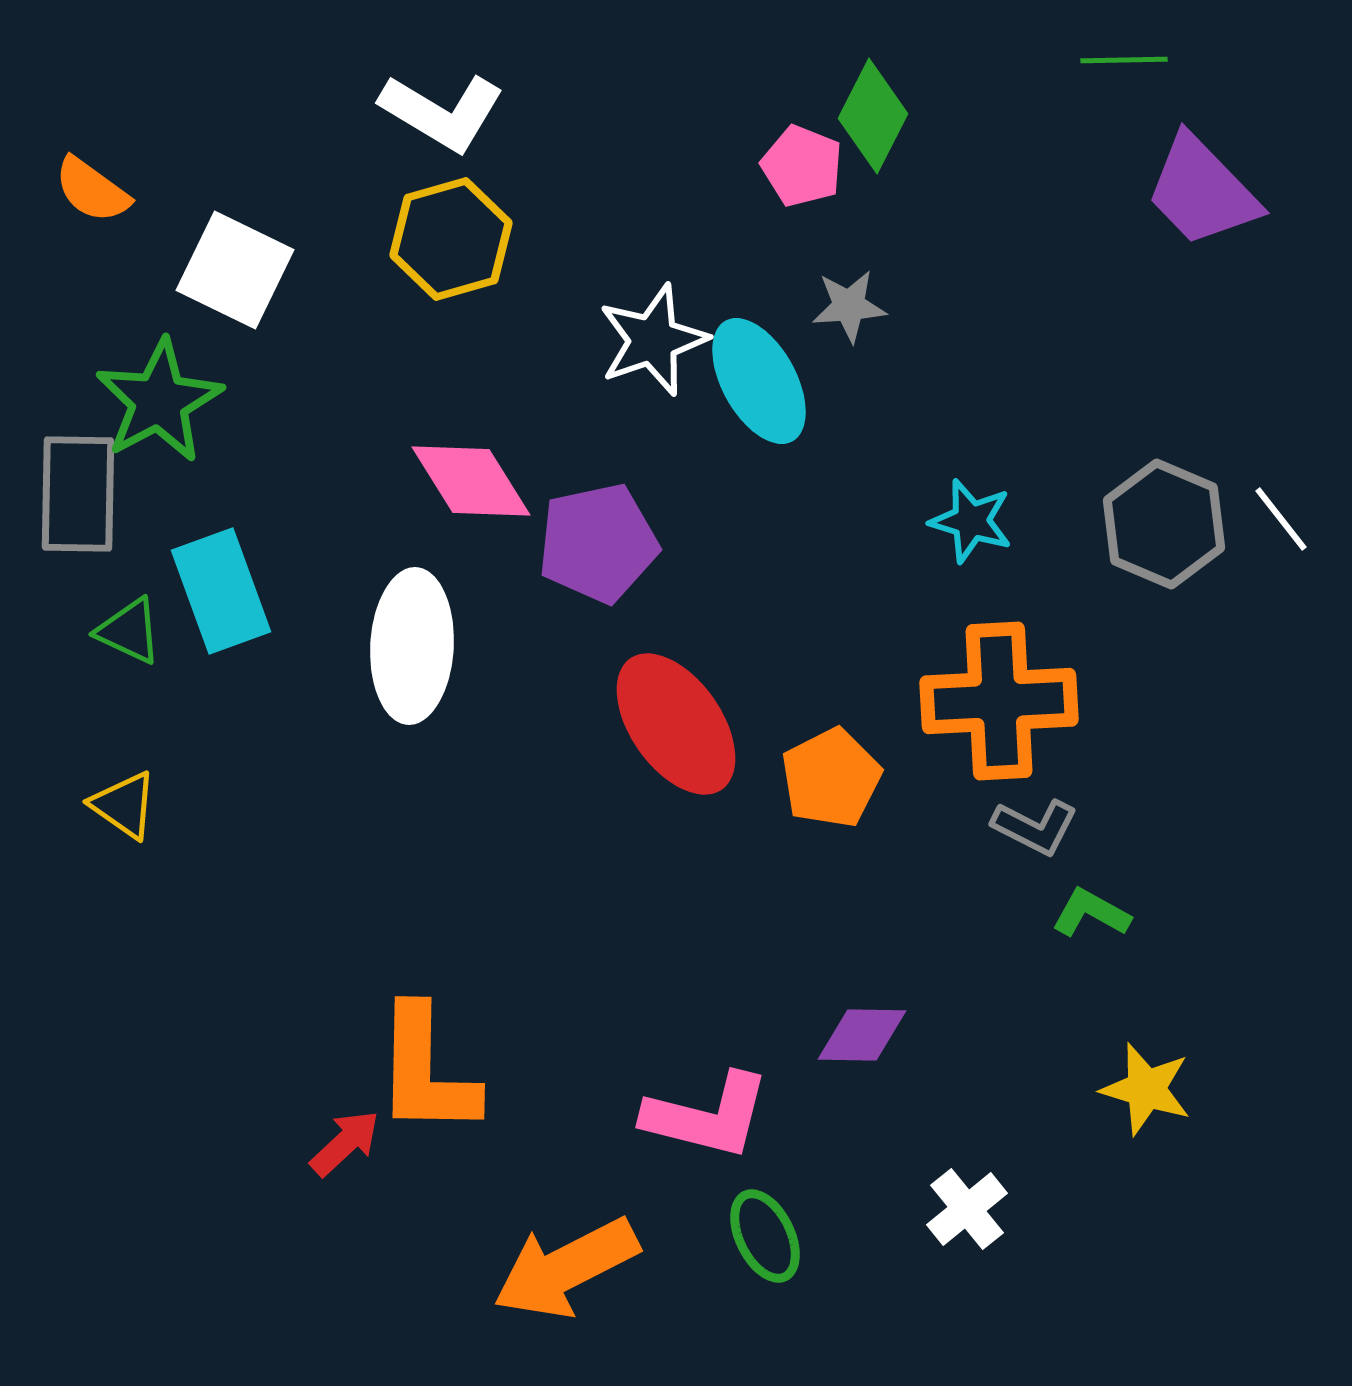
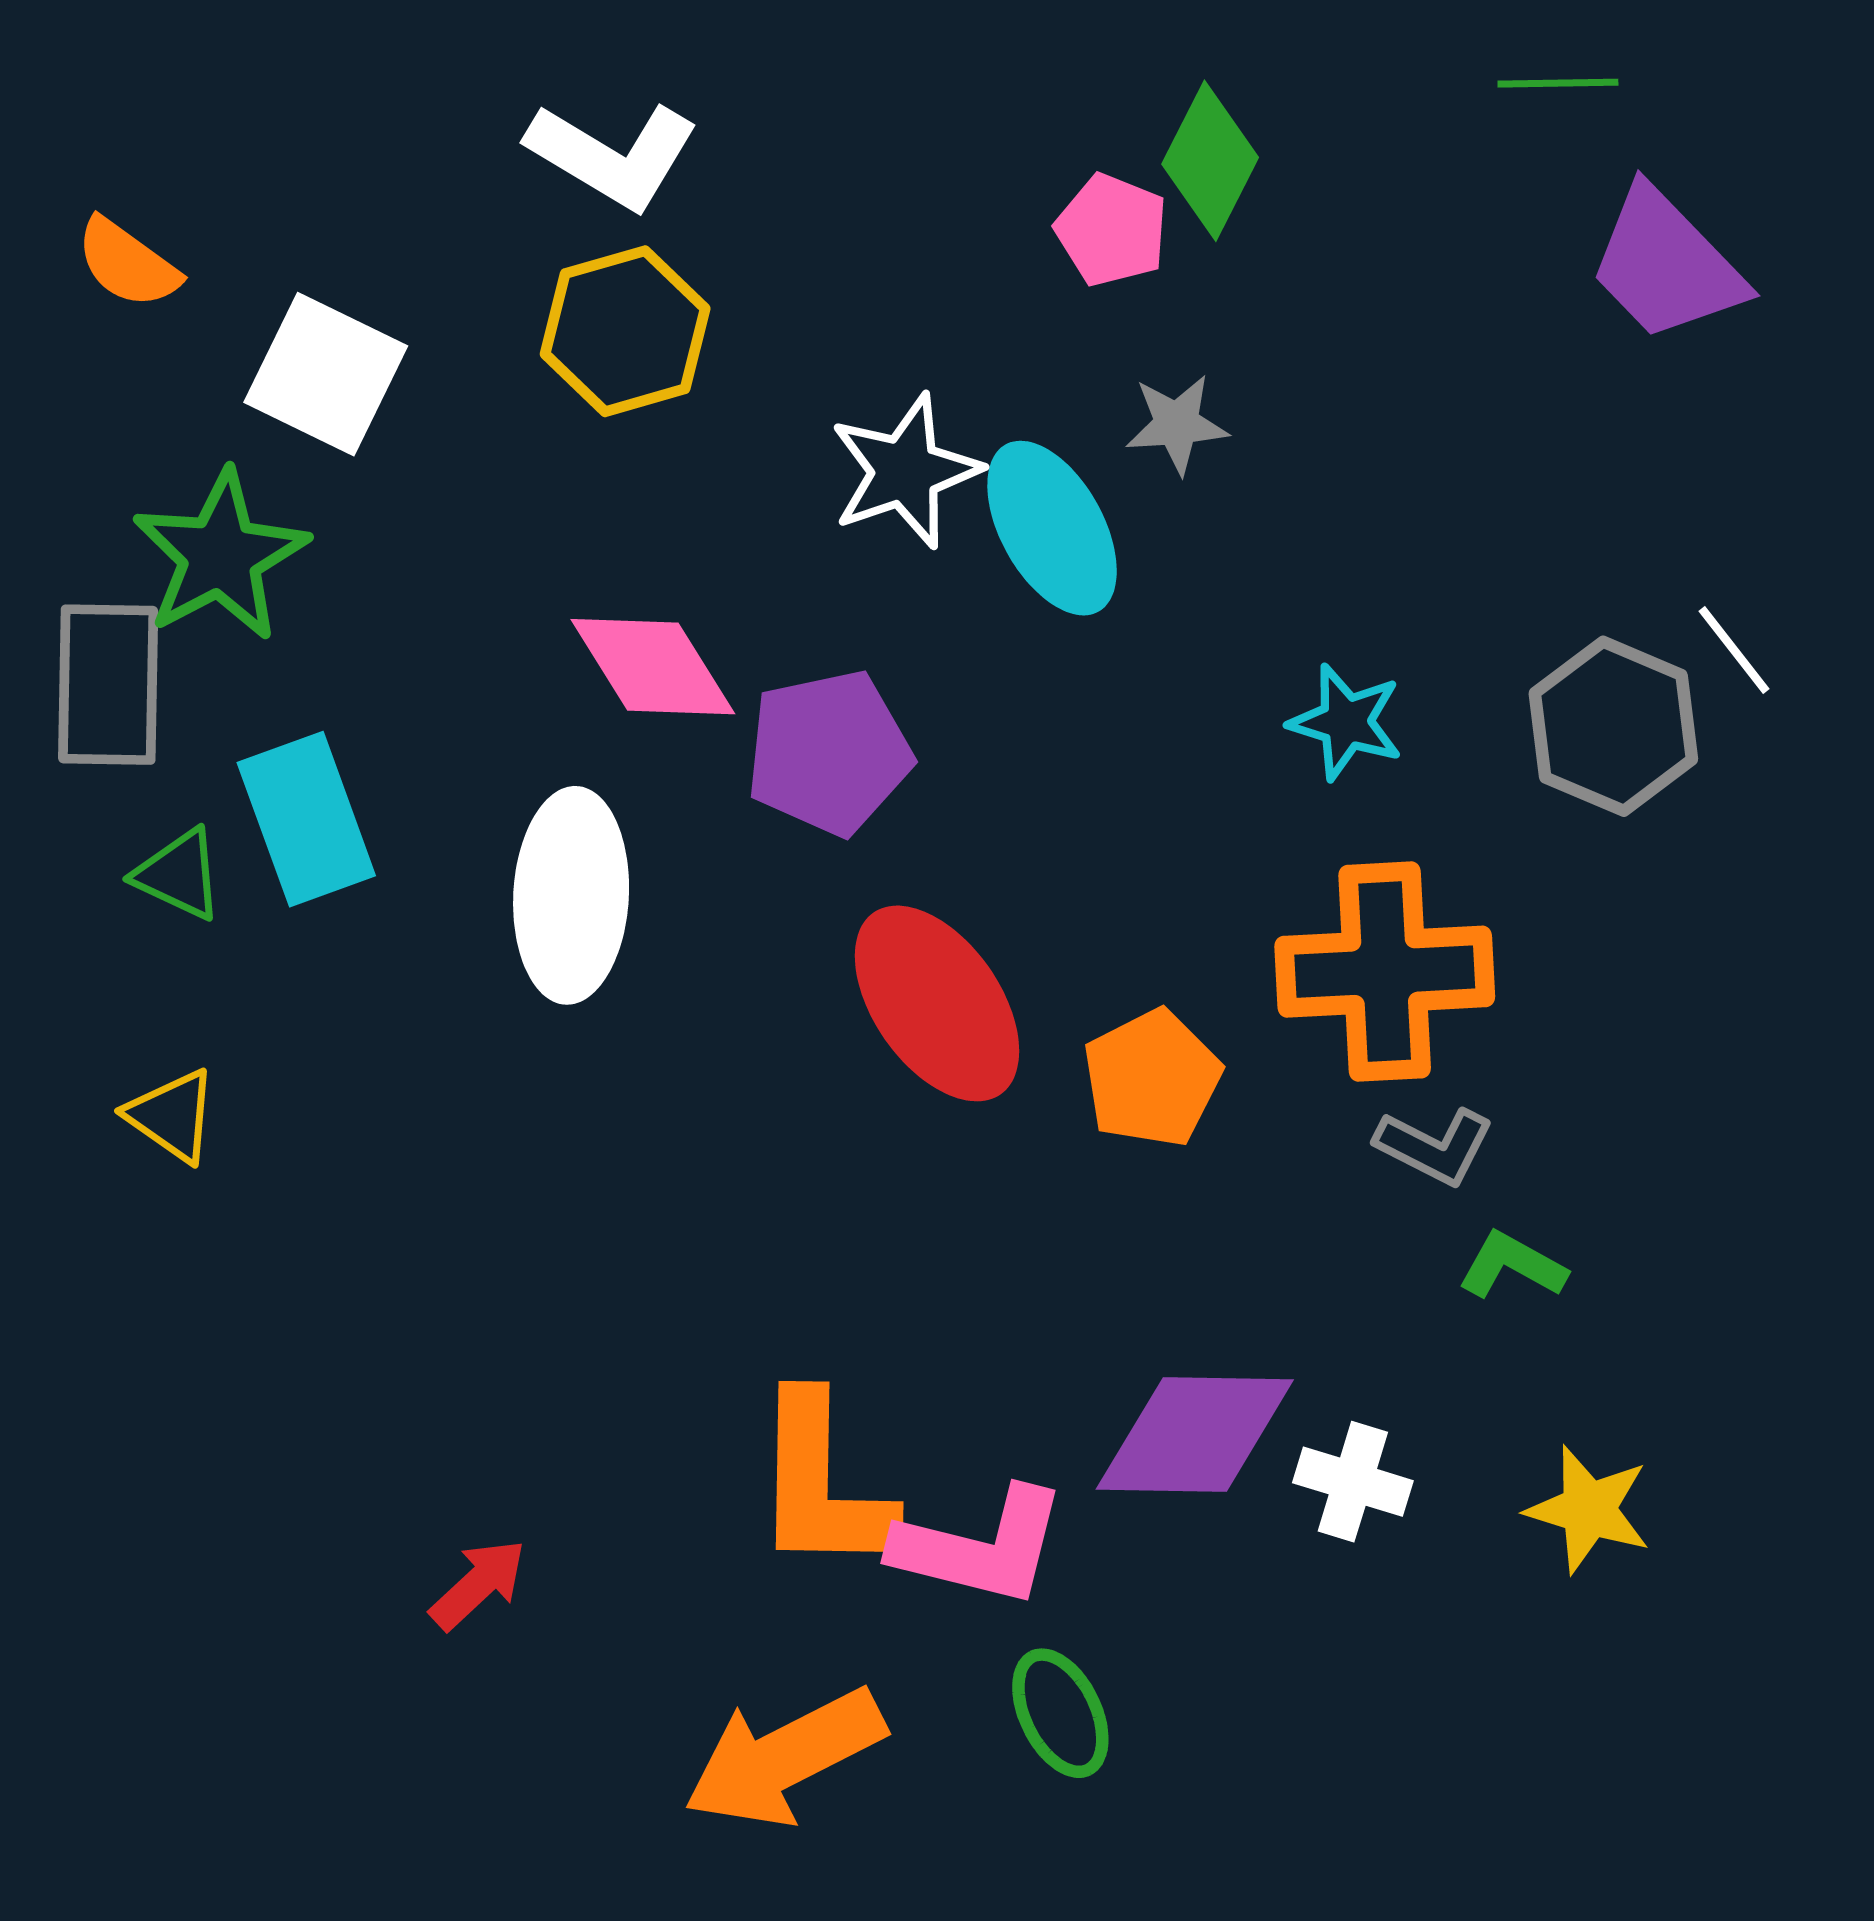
white line: (1281, 519) -> (1734, 650), moved
purple diamond: (862, 1035) -> (1195, 1435), size x1.6
orange L-shape: (426, 1071) -> (822, 1484), moved
white cross: (967, 1209) -> (1353, 1482), moved, turned -34

